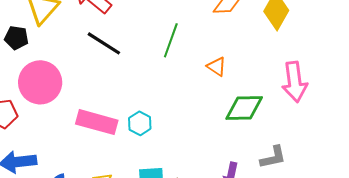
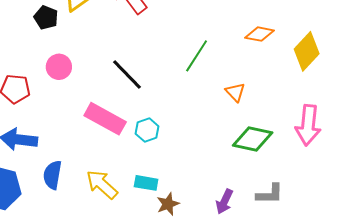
black line: (104, 43) -> (127, 74), moved
pink circle: (40, 82) -> (59, 67), size x0.6

